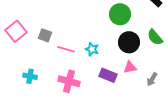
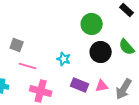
pink line: (66, 49) -> (28, 66), moved
pink triangle: (130, 67) -> (102, 86), moved
gray arrow: (152, 79) -> (124, 89), size x1.5

